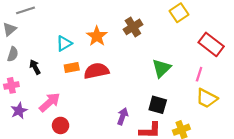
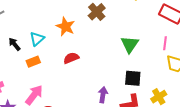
black arrow: (35, 67) -> (15, 44), moved
orange rectangle: (72, 68) -> (33, 62), moved
red semicircle: (96, 71) -> (71, 58), size x0.7

